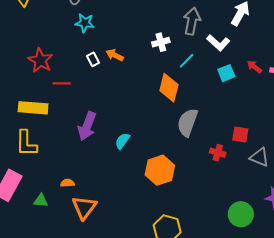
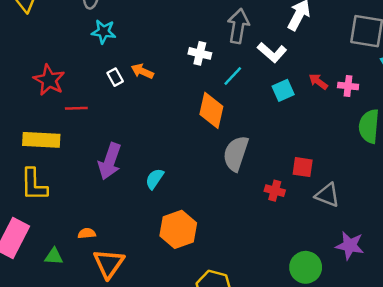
white cross: (161, 42) -> (200, 53), turned 30
orange hexagon: (160, 170) -> (178, 229), moved

